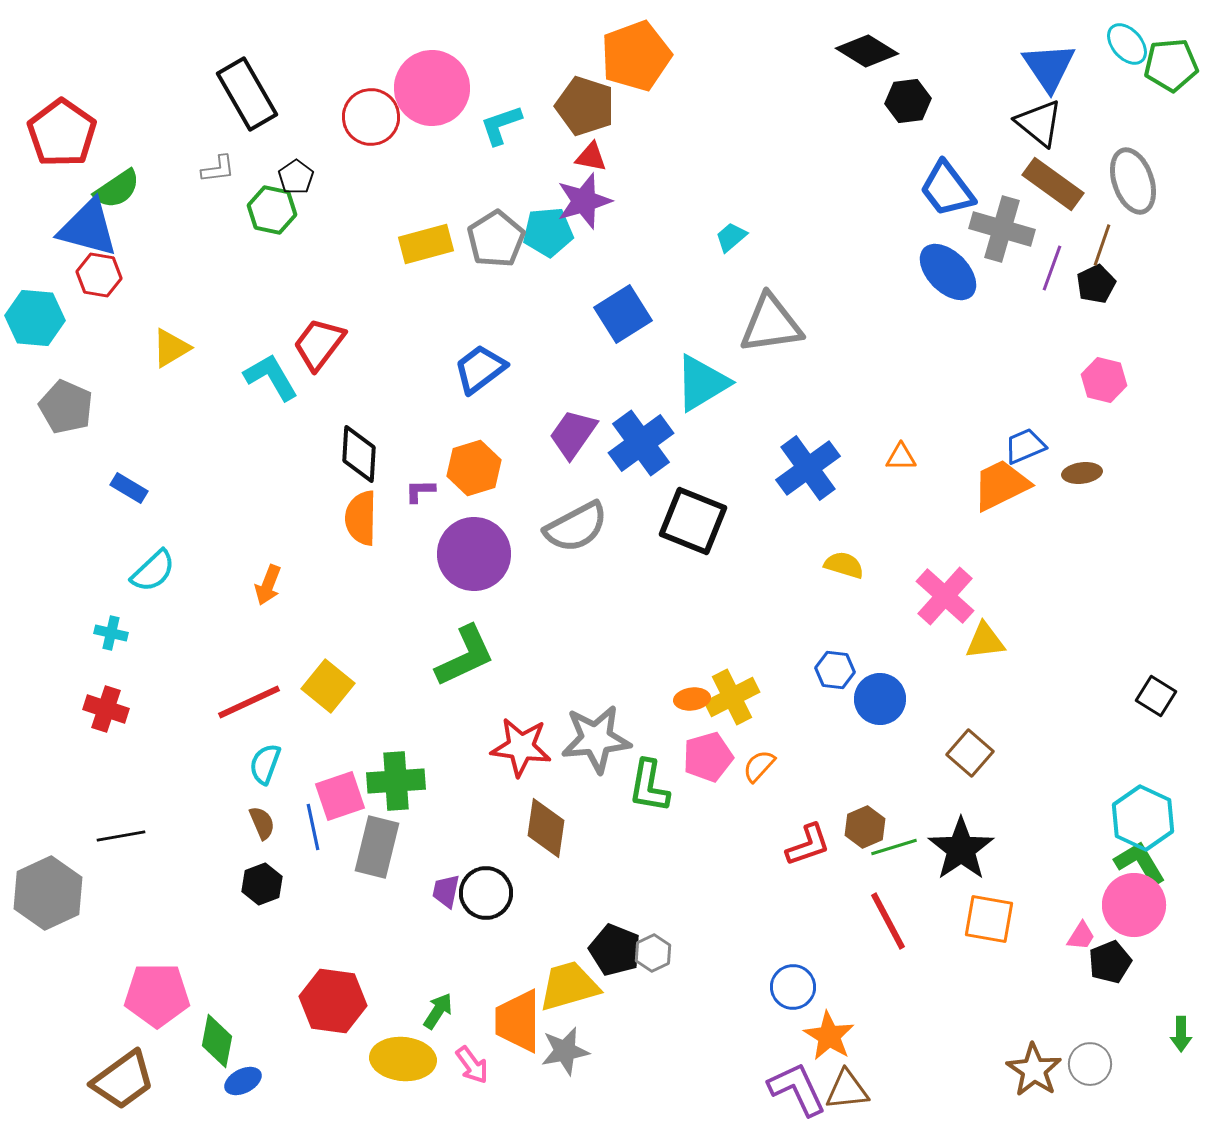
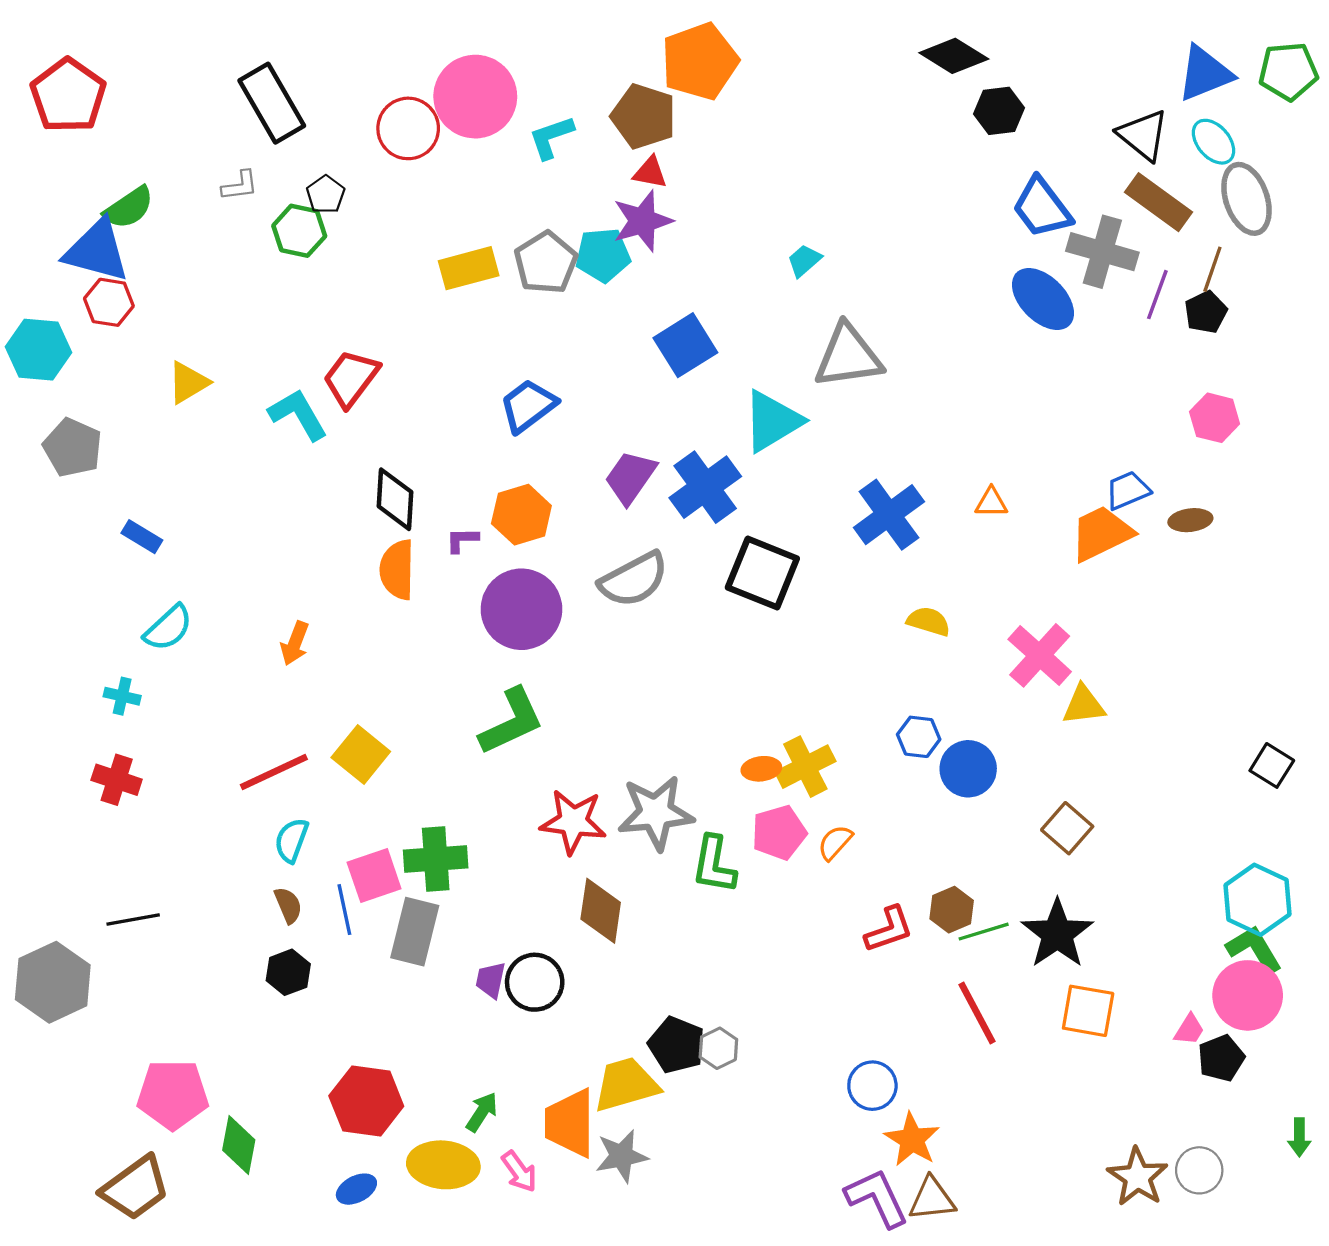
cyan ellipse: (1127, 44) -> (1213, 142), moved
blue triangle: (1049, 67) -> (1205, 73), moved, turned 42
red pentagon: (62, 133) -> (68, 95), moved
blue ellipse: (243, 1081) -> (356, 1189), moved

